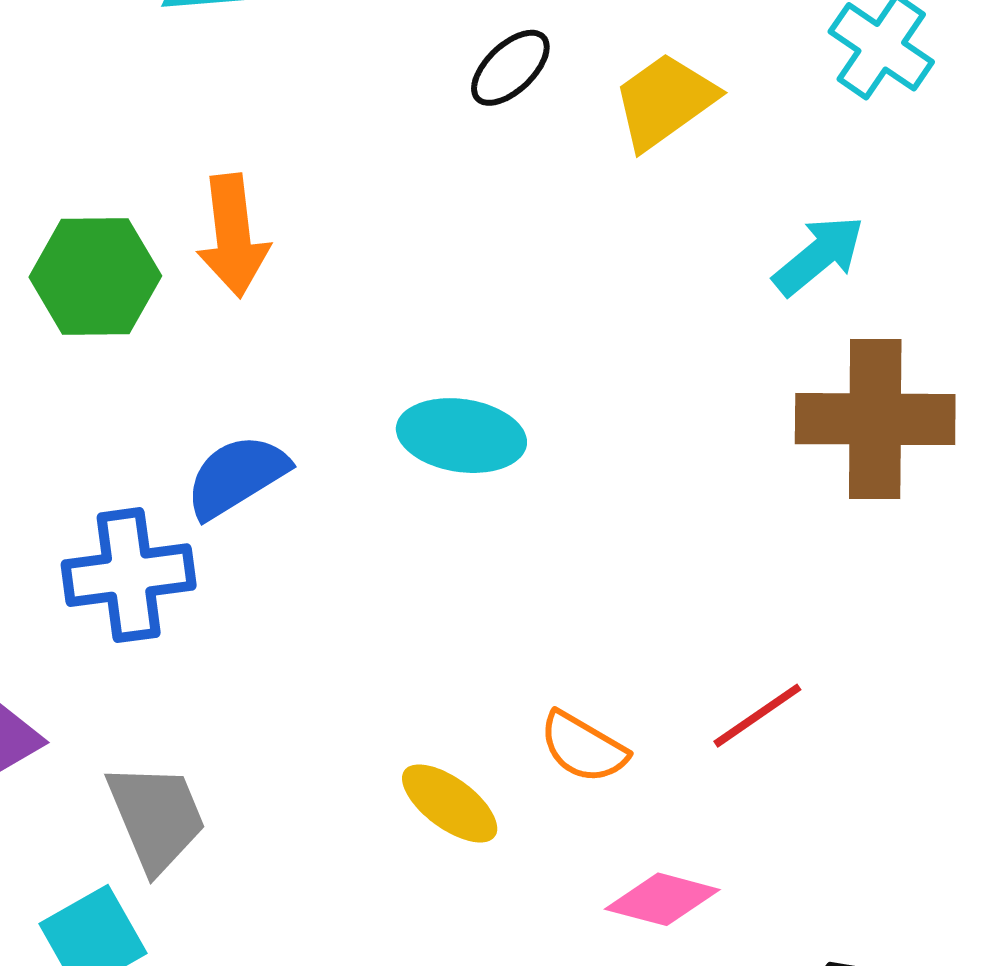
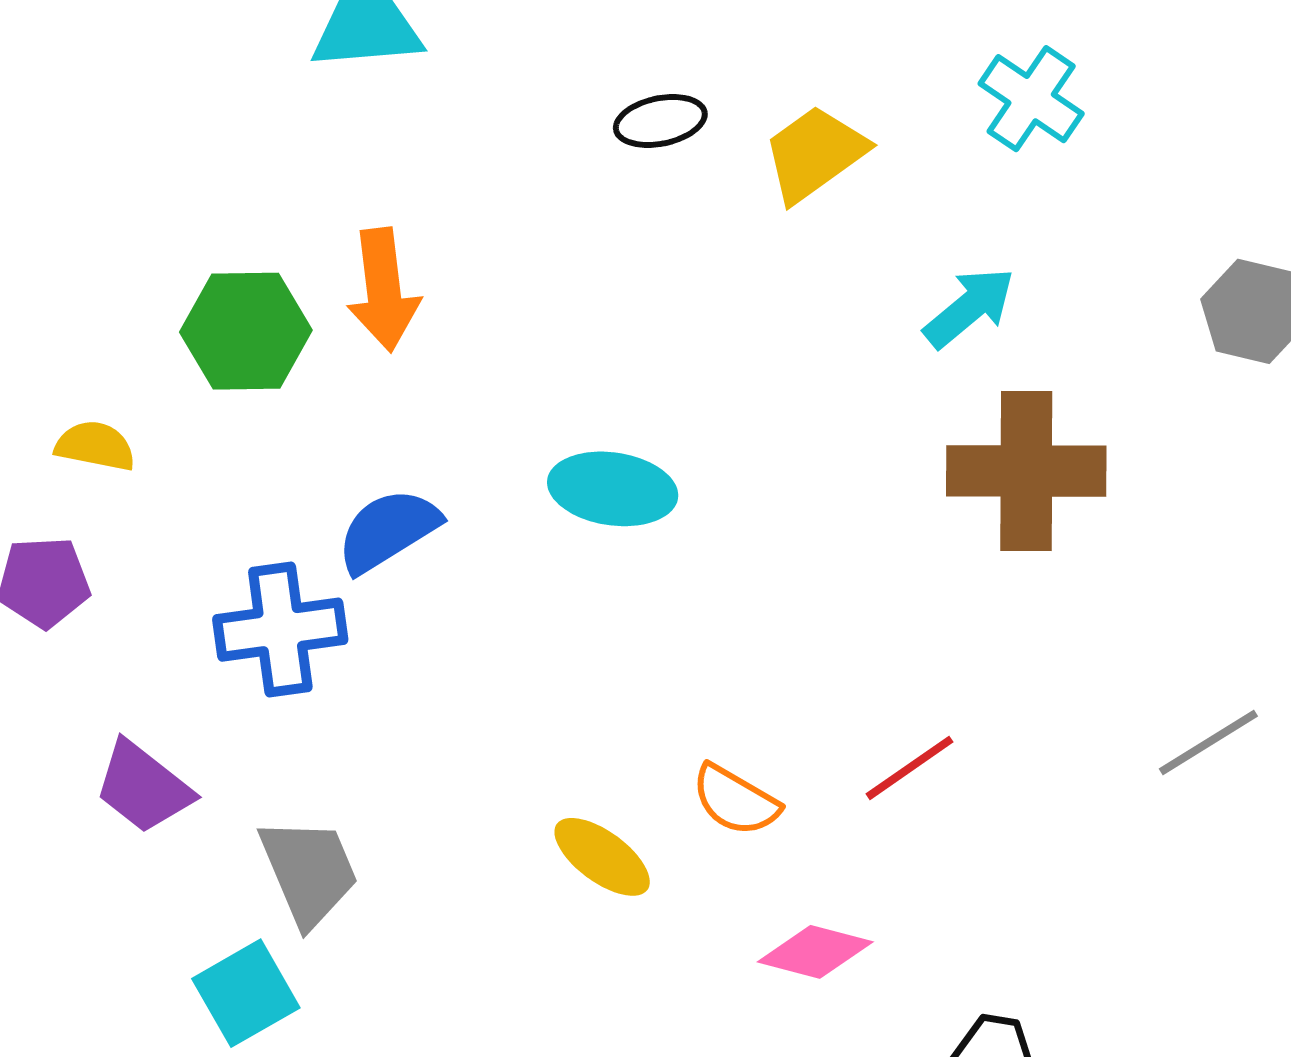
black ellipse: (510, 68) -> (660, 121), turned 32

